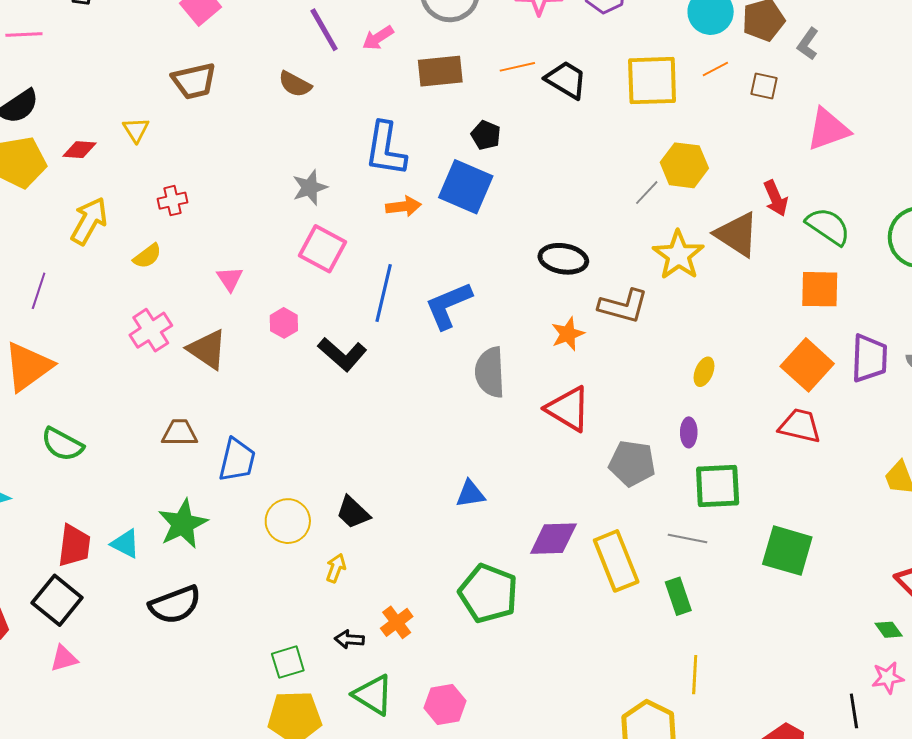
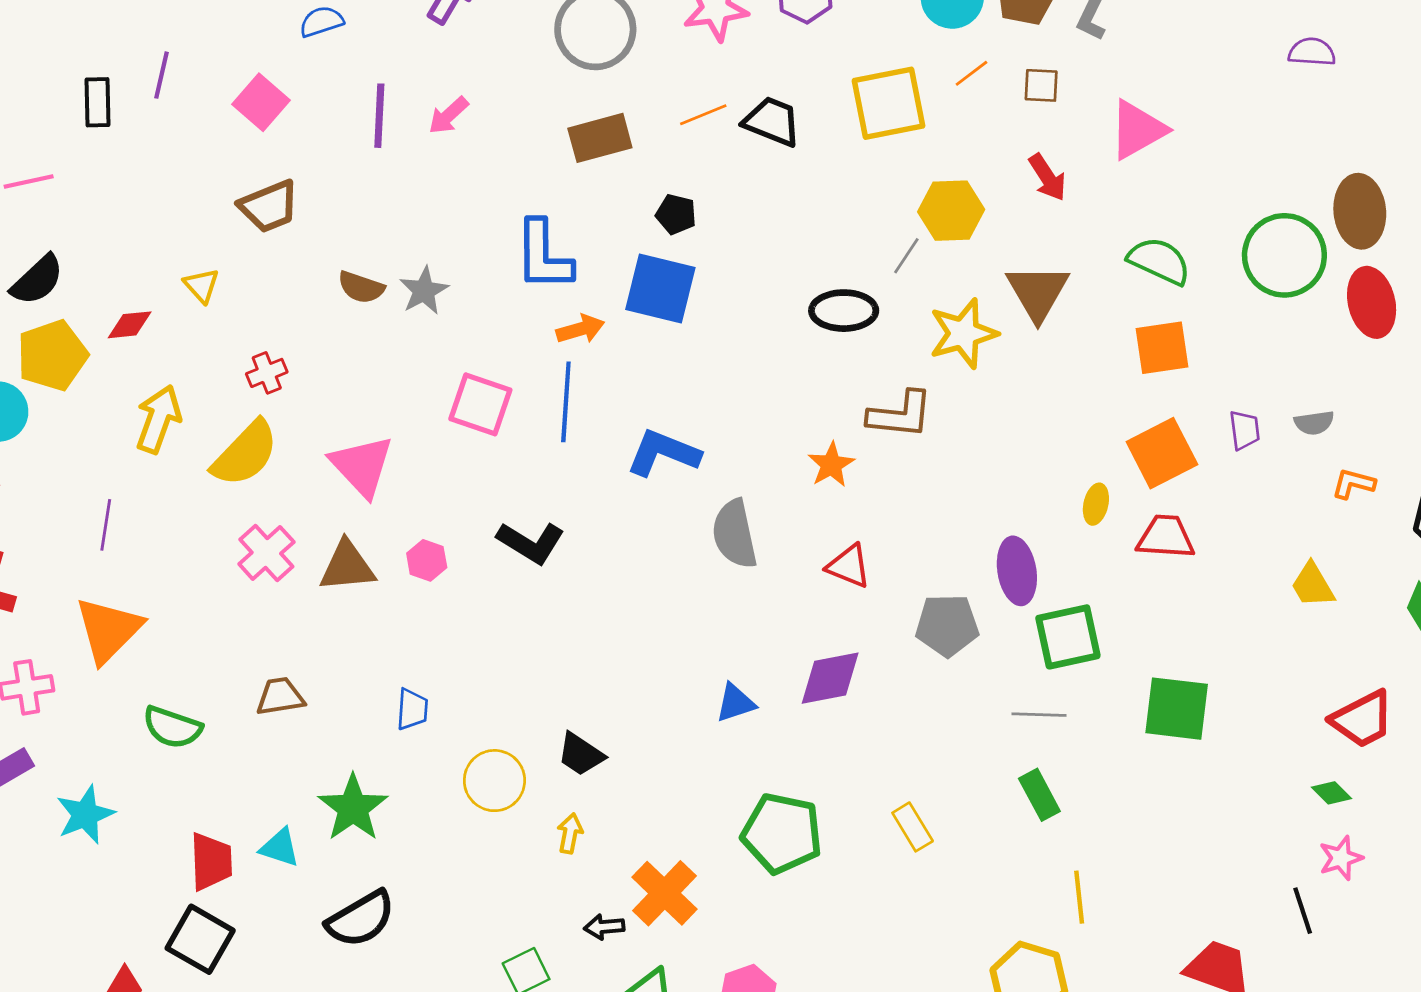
purple line: (324, 30) -> (379, 116), moved, turned 42
pink arrow: (378, 38) -> (448, 115), moved
brown semicircle: (295, 84) -> (361, 287), moved
gray star: (310, 187) -> (424, 291), moved
red arrow: (776, 198) -> (1047, 177), moved
brown triangle: (737, 234) -> (1038, 292), turned 36
yellow star: (678, 255) -> (963, 333), turned 30
yellow semicircle: (147, 256) -> (245, 454), size x1.8
black ellipse: (563, 259) -> (844, 311), moved
pink triangle: (230, 279) -> (362, 466), size x1.8
blue line: (384, 293) -> (566, 402), moved
blue L-shape: (448, 305) -> (663, 453), turned 54
pink hexagon: (284, 323) -> (427, 560), moved
brown triangle: (207, 349) -> (347, 566), turned -30
purple trapezoid: (869, 358) -> (1245, 430), size x0.6
orange square: (807, 365) -> (1162, 453), turned 30
yellow ellipse: (704, 372) -> (1096, 504), moved
red triangle: (568, 409) -> (849, 566), size x0.7
purple ellipse: (689, 432) -> (1017, 571), size x1.6
brown trapezoid: (180, 433) -> (280, 696), moved
blue trapezoid: (237, 460) -> (412, 709), size x0.7
purple diamond: (553, 539) -> (830, 678), moved
yellow rectangle: (616, 561) -> (913, 827), moved, size x0.6
orange cross: (397, 622) -> (664, 893), size x1.5

